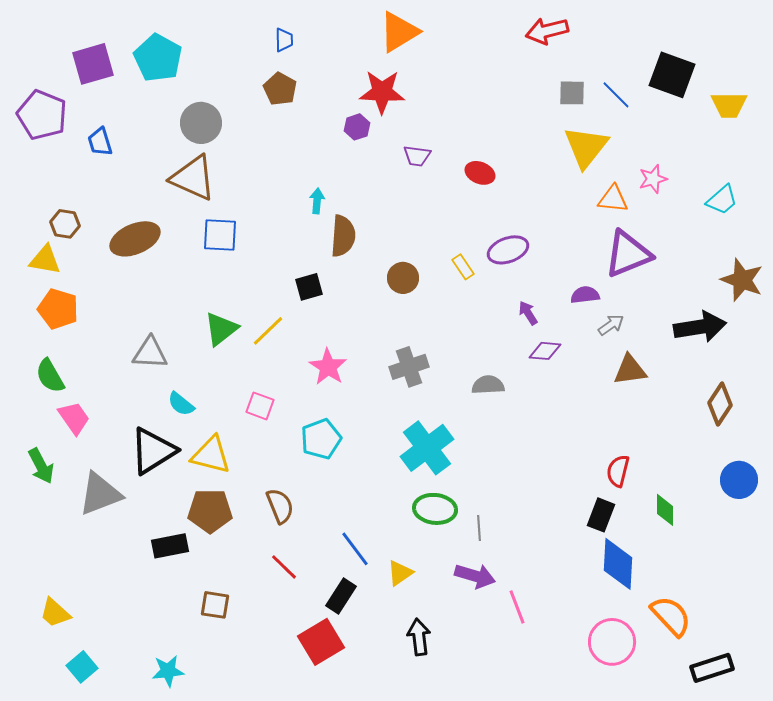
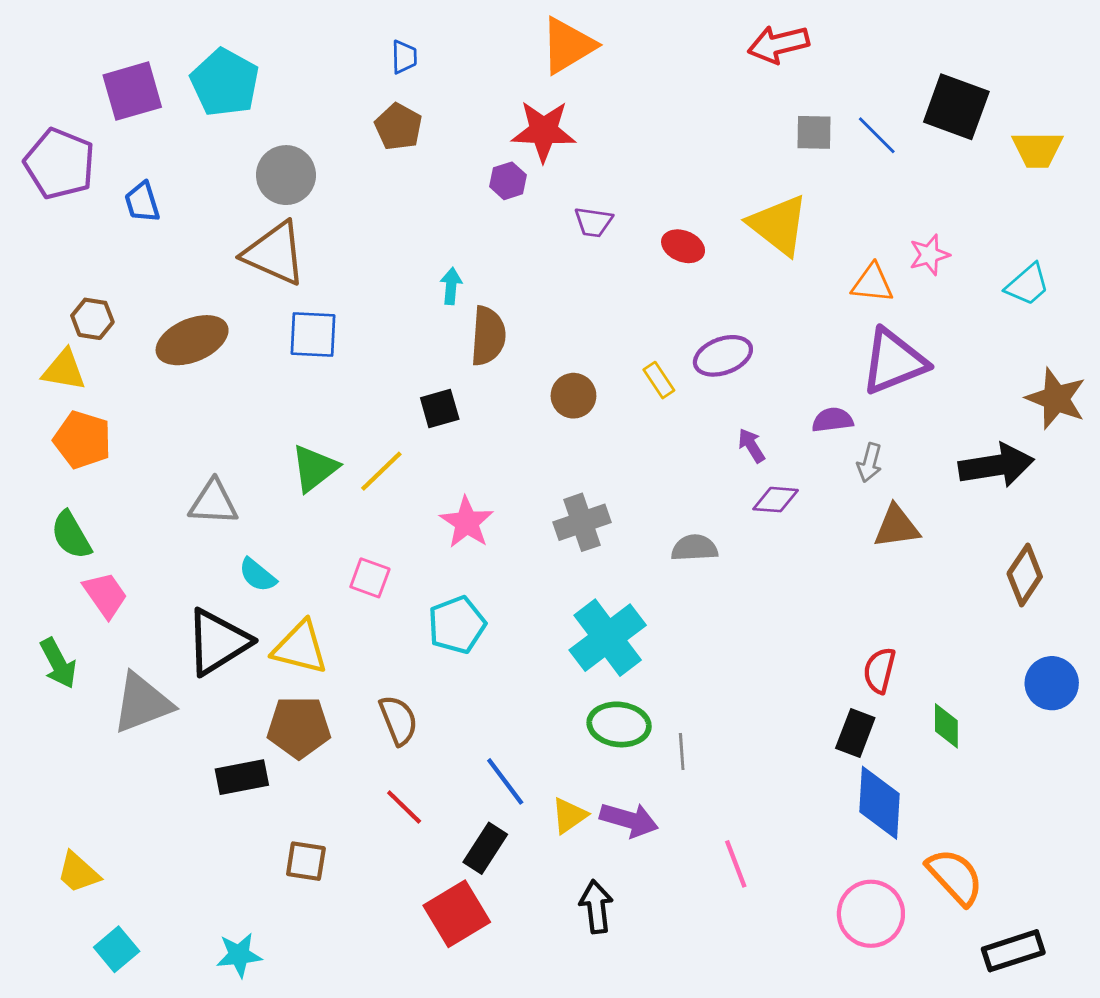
yellow triangle: (586, 147) -> (778, 225), moved, turned -30
gray arrow: (611, 325) -> (870, 463), turned 140
purple arrow: (475, 576) -> (629, 820), moved

